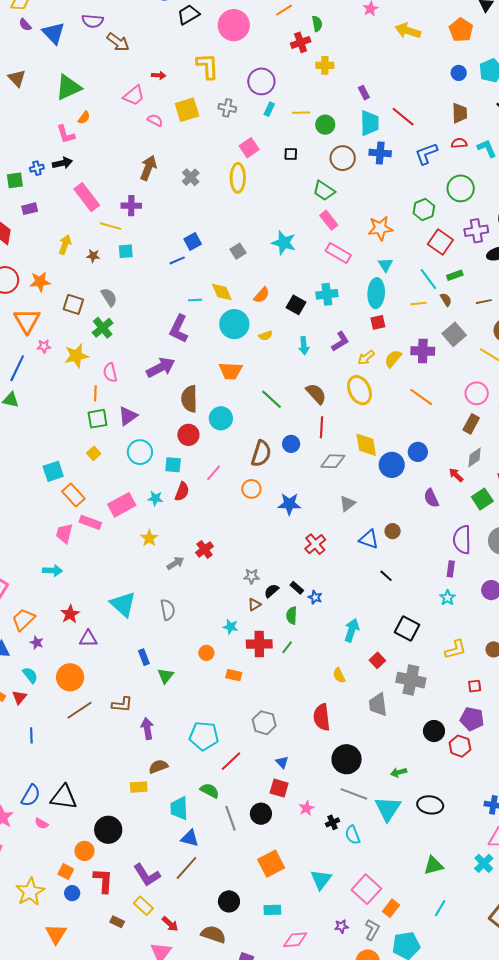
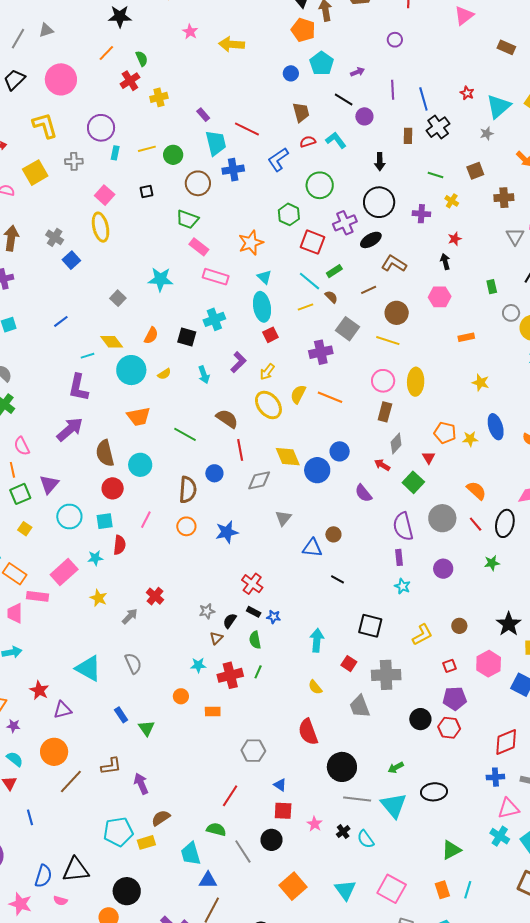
orange pentagon: (461, 30) -> (303, 30), moved
blue square: (193, 242) -> (71, 260), moved
yellow semicircle: (393, 359) -> (298, 394), moved
red cross: (315, 544) -> (252, 584), moved
cyan pentagon: (204, 736) -> (118, 832), moved
orange rectangle: (391, 908) -> (442, 890), moved, turned -42

